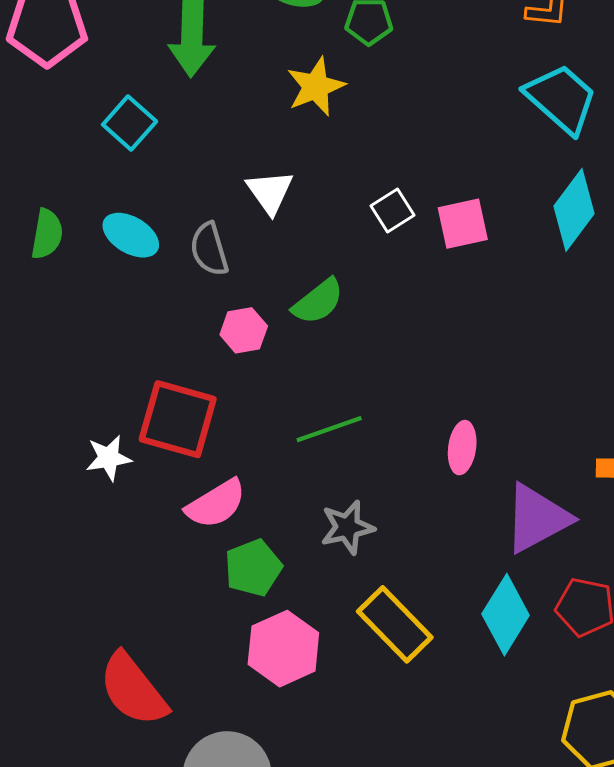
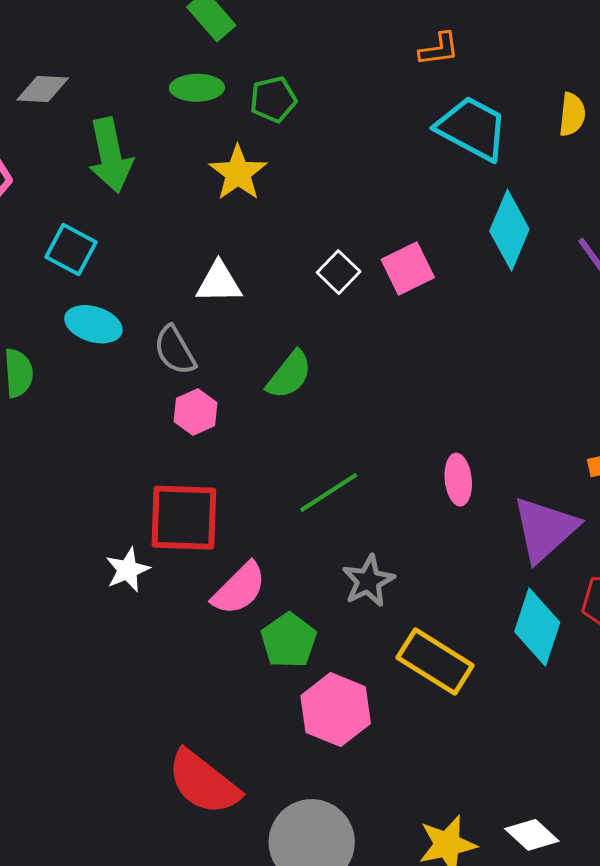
white triangle: (270, 192) -> (219, 283), turned -42
cyan ellipse: (131, 235) -> (93, 324), moved
pink hexagon: (244, 330) -> (195, 412), moved

